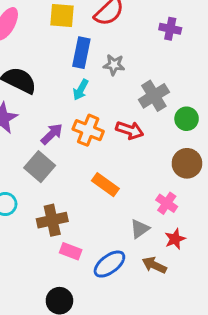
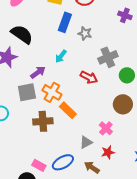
cyan arrow: (81, 90) -> (61, 56), moved
orange cross: (88, 130) -> (52, 92), moved
gray square: (40, 167) -> (27, 92), turned 30
brown cross: (52, 220) -> (43, 121), moved
pink rectangle: (71, 251) -> (39, 165), moved

